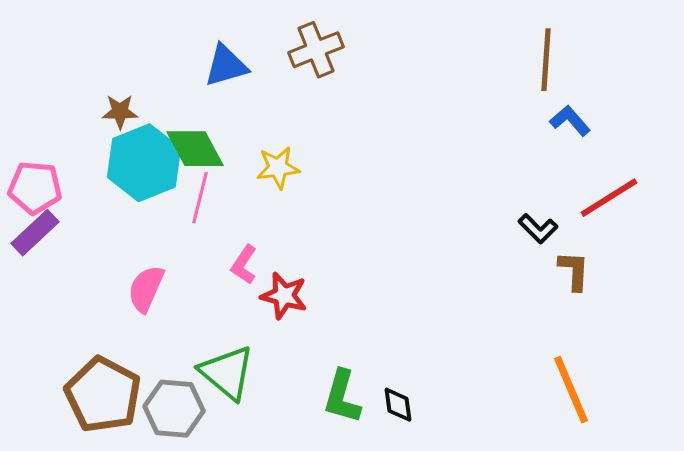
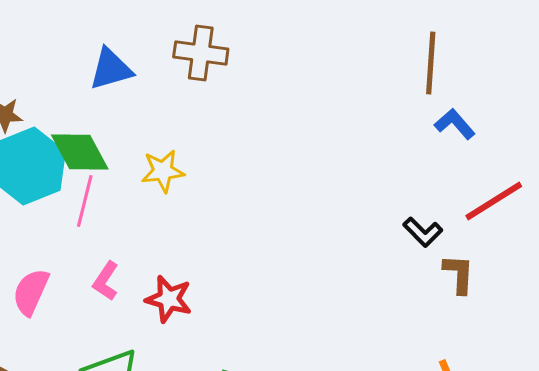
brown cross: (316, 50) -> (201, 53), turned 30
pink L-shape: (244, 265) -> (106, 281), moved

